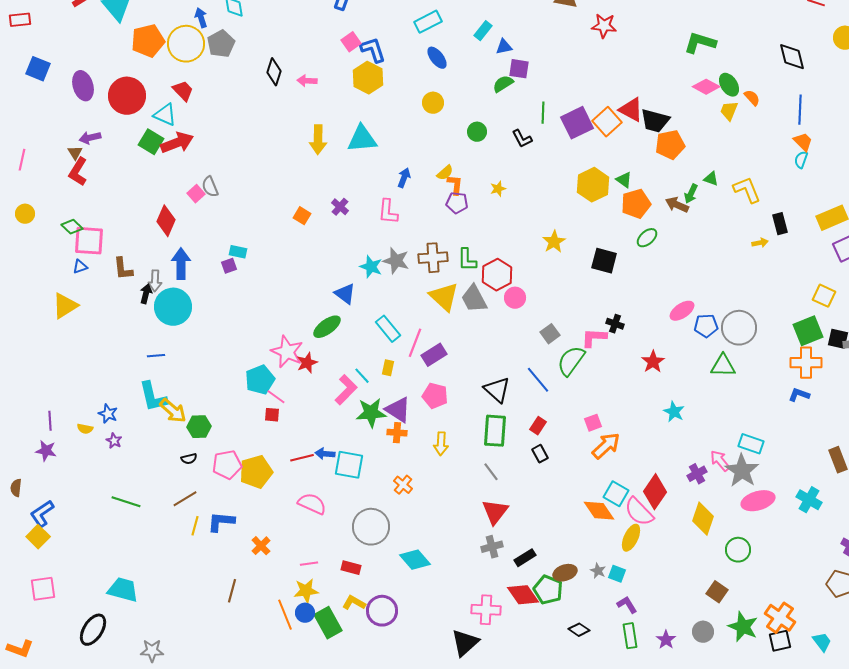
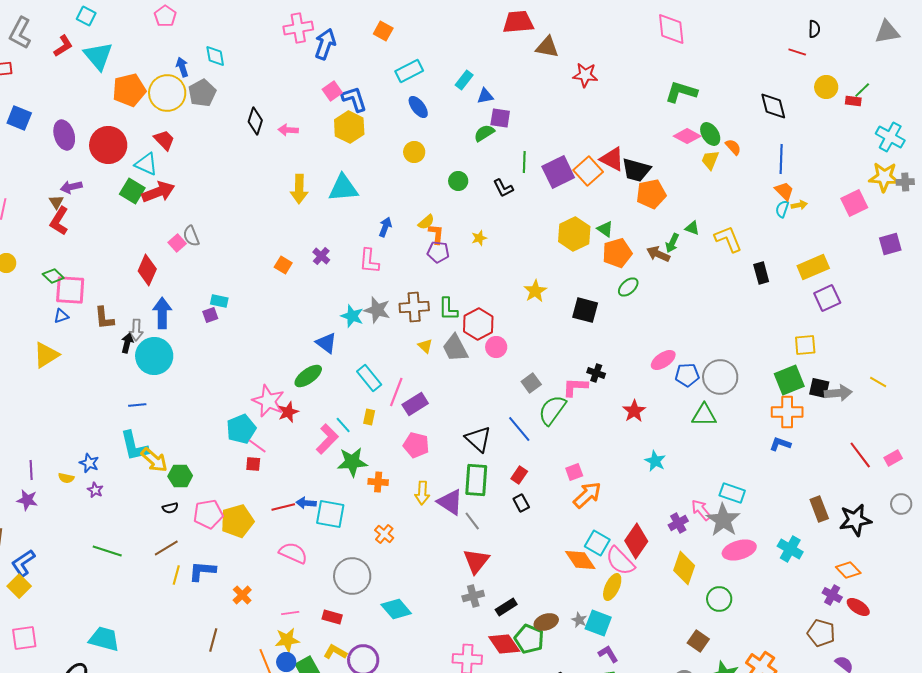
yellow arrow: (760, 243) -> (799, 205), moved
yellow square: (824, 296) -> (805, 345), turned -30
yellow triangle: (444, 297) -> (425, 346), size x0.5
purple triangle: (398, 410) -> (450, 502), moved
cyan square: (617, 574) -> (598, 623), size x1.5

